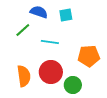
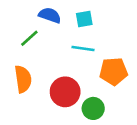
cyan line: (50, 42) -> (83, 48), moved
orange semicircle: (24, 76) -> (23, 79), moved

